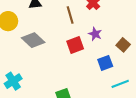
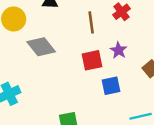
blue square: (105, 63) -> (111, 86), moved

